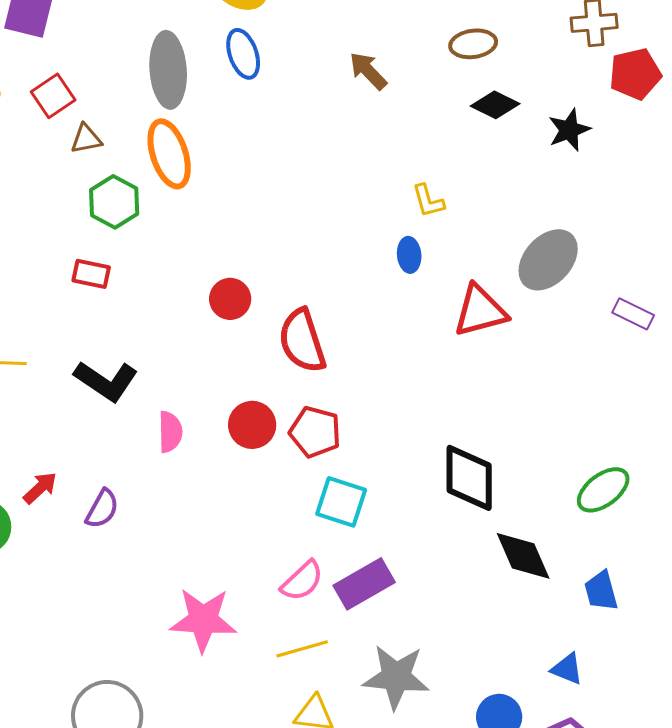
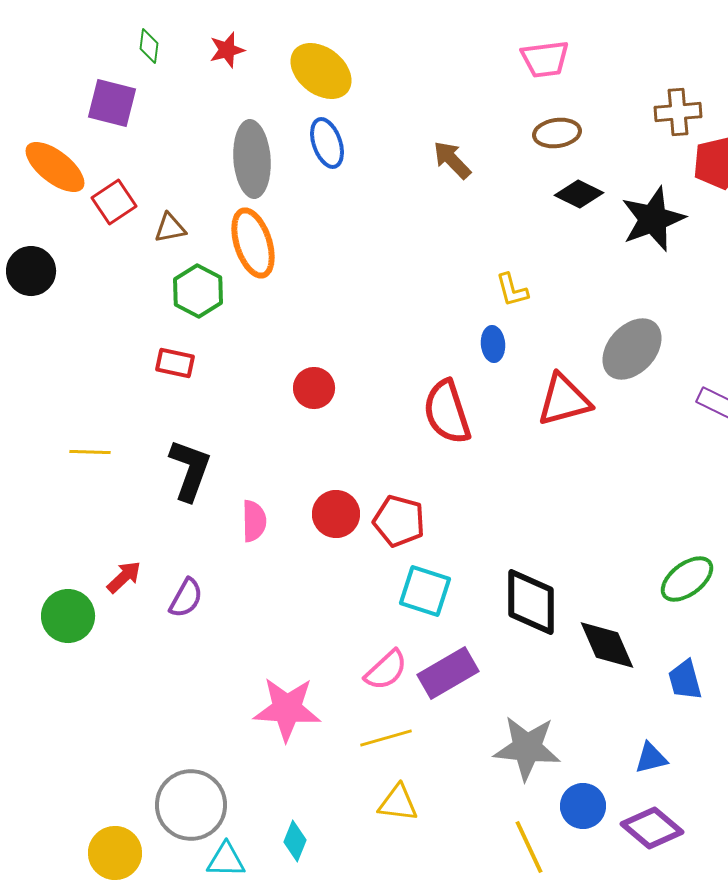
red square: (53, 96) -> (114, 202), moved
black star: (569, 130) -> (653, 219), size x1.5
red semicircle: (302, 341) -> (447, 412), moved
black L-shape: (106, 381) -> (190, 470), turned -104
black diamond: (469, 478) -> (531, 602), moved
blue triangle: (567, 669) -> (651, 758), turned -36
gray star: (396, 677) -> (527, 748), moved

